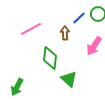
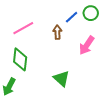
green diamond: (50, 58) -> (20, 59), moved

